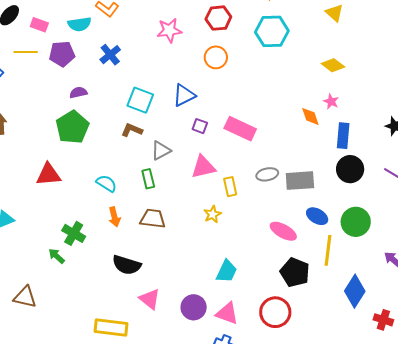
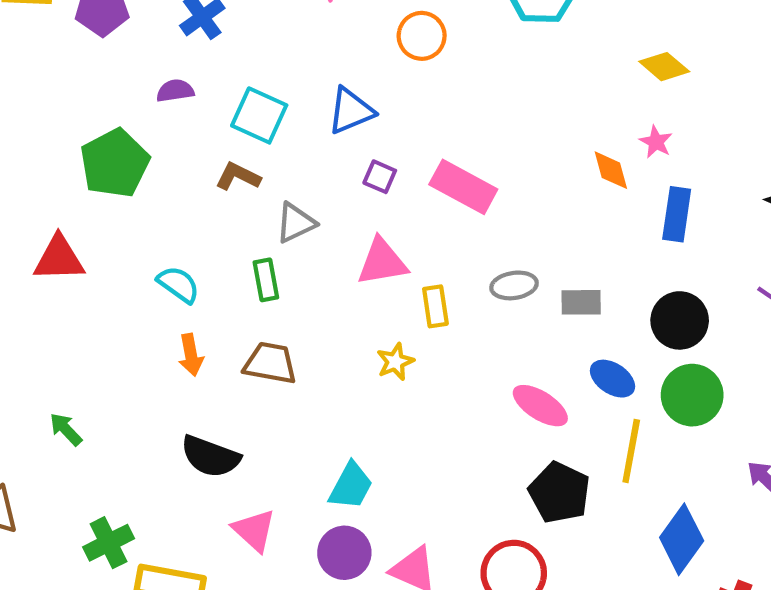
purple semicircle: (78, 93) -> (175, 91), moved
black circle: (350, 169) -> (680, 320), moved
gray rectangle: (300, 181) -> (581, 302), size x0.7
green cross: (74, 233) -> (109, 543), moved, turned 30
cyan trapezoid: (227, 271) -> (351, 486), moved

